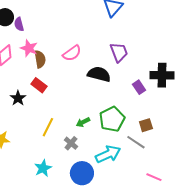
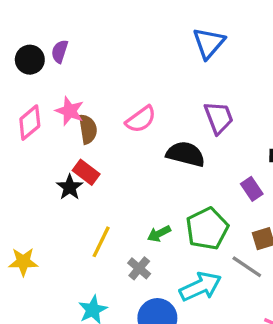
purple semicircle: (19, 24) -> (60, 51), moved, turned 32
purple rectangle: (139, 87) -> (252, 189), moved
black star: (18, 98) -> (70, 187), moved

